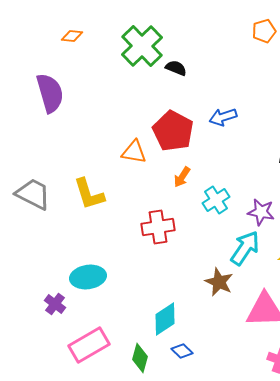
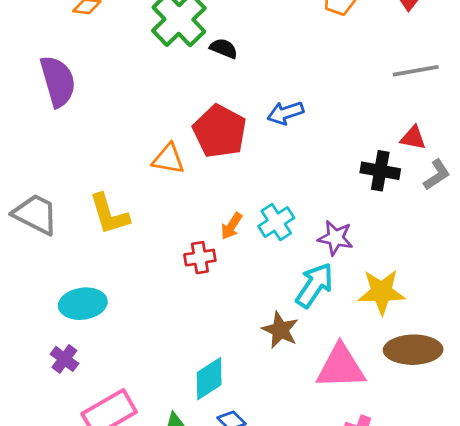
orange arrow: (182, 177) -> (232, 226), moved
red cross: (158, 227) -> (200, 258), size x0.7
cyan ellipse: (88, 277) -> (83, 304), moved

